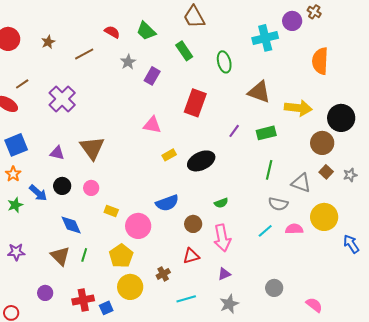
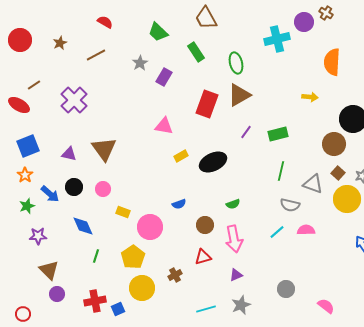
red semicircle: (112, 32) -> (105, 22), moved
brown triangle: (259, 92) -> (239, 95), moved, turned -50
yellow arrow: (298, 108) -> (310, 97), moved, size x0.6
blue semicircle: (167, 203) -> (179, 204), size x0.6
yellow circle: (324, 217) -> (347, 199), moved
purple star: (16, 252) -> (38, 236), moved
brown triangle: (60, 256) -> (49, 270), moved
cyan line: (186, 299) -> (206, 309), moved

